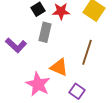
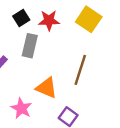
pink star: (38, 84) -> (21, 108), size x0.7

